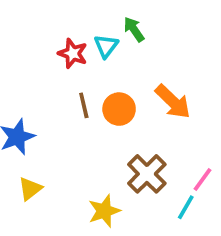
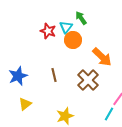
brown line: (84, 105) -> (54, 75), moved
orange circle: (119, 109) -> (73, 40), moved
brown cross: (147, 174) -> (88, 80), moved

